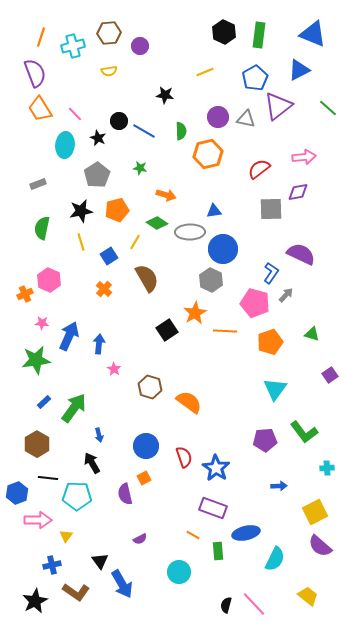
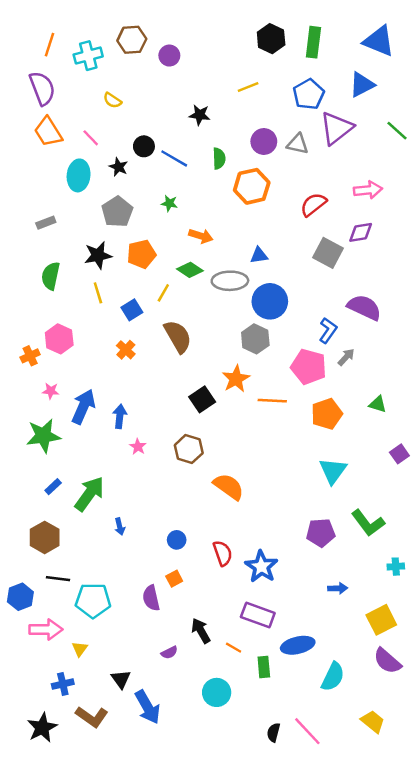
yellow semicircle: (109, 71) -> (112, 100), moved, turned 42
gray square: (271, 209) -> (328, 253), turned 30
brown hexagon: (150, 387) -> (189, 449), moved
blue circle: (146, 446) -> (177, 540), size x0.6
black arrow: (92, 463) -> (201, 631), moved

